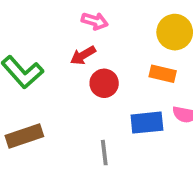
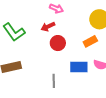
orange rectangle: (163, 74) -> (90, 41), turned -48

